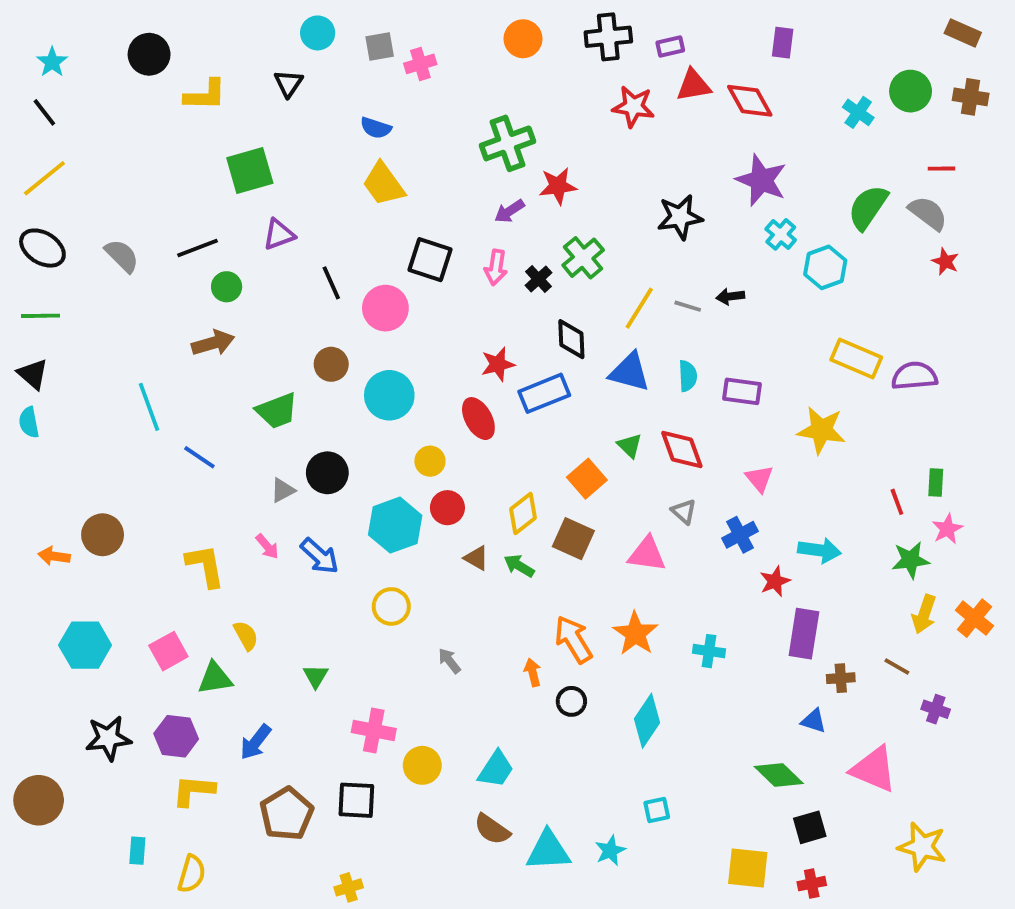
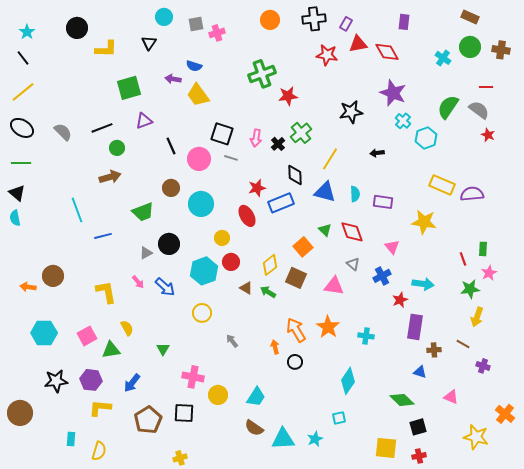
brown rectangle: (963, 33) -> (470, 17), moved
purple rectangle: (670, 46) -> (346, 24), turned -48
purple arrow: (509, 211) -> (173, 79), moved, turned 42
gray line: (688, 306) -> (231, 158), moved
blue line: (199, 457) -> (103, 236), turned -48
orange cross: (974, 618) -> (505, 414), moved
cyan diamond: (647, 721) -> (348, 381), moved
pink triangle: (874, 769) -> (451, 397), size x0.6

